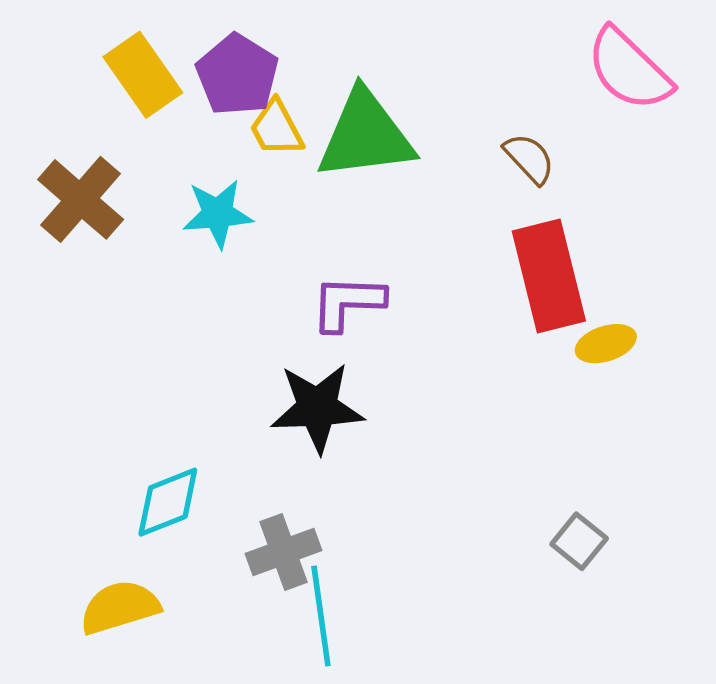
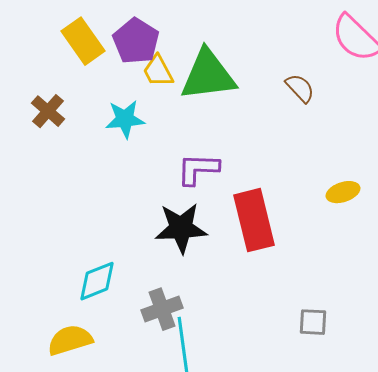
brown cross: (81, 199) -> (48, 111), size x0.7
red rectangle: (549, 276) -> (254, 220), moved
gray square: (579, 541) -> (313, 322), moved, turned -36

